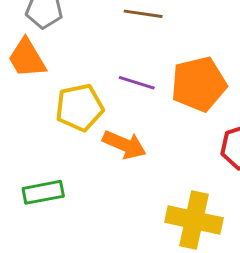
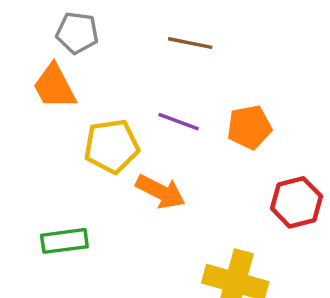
orange pentagon: (199, 84) -> (249, 127), size x0.7

